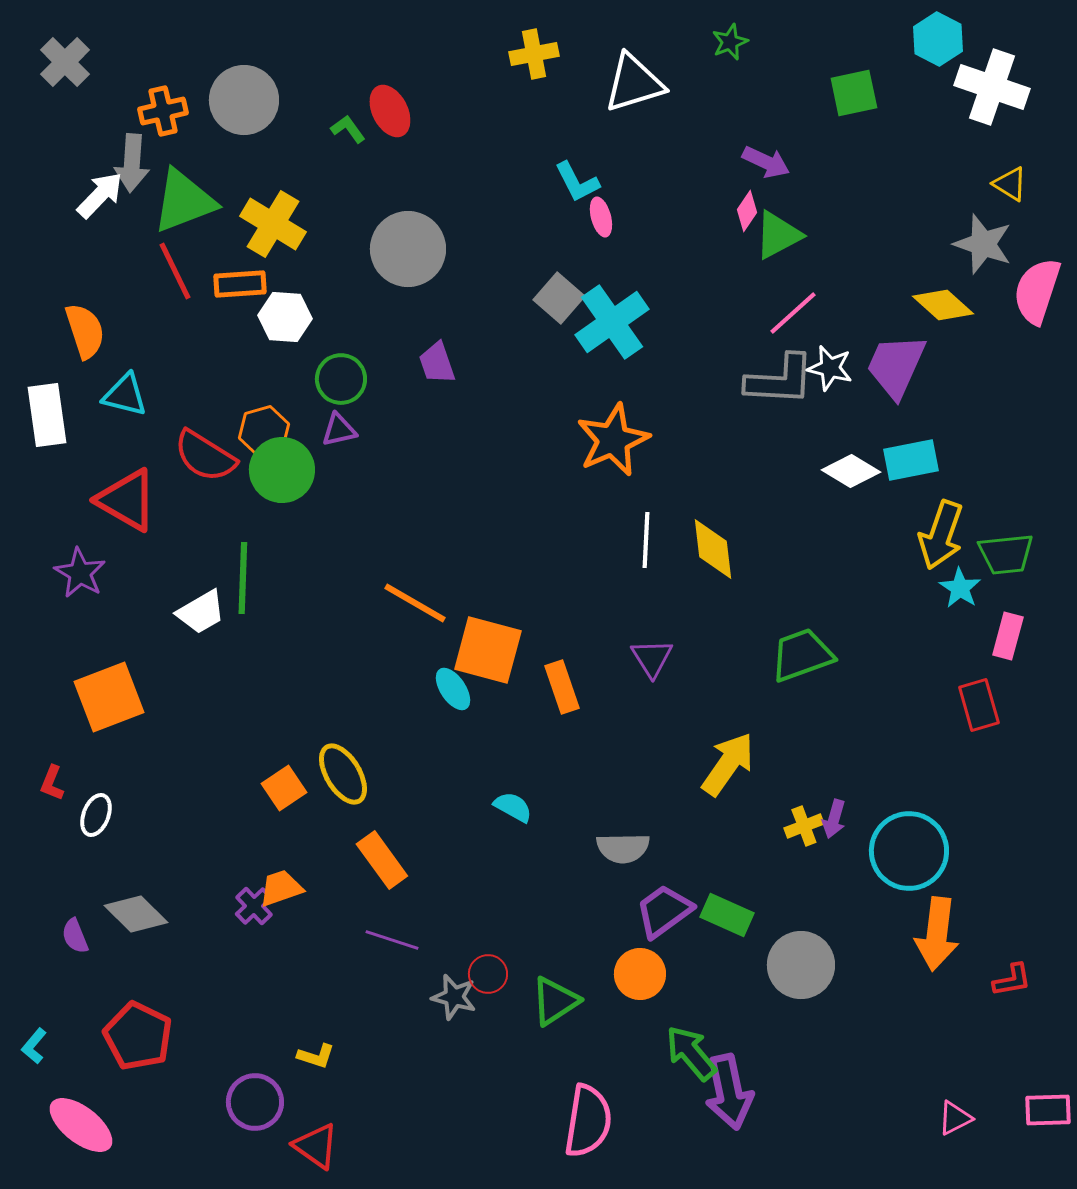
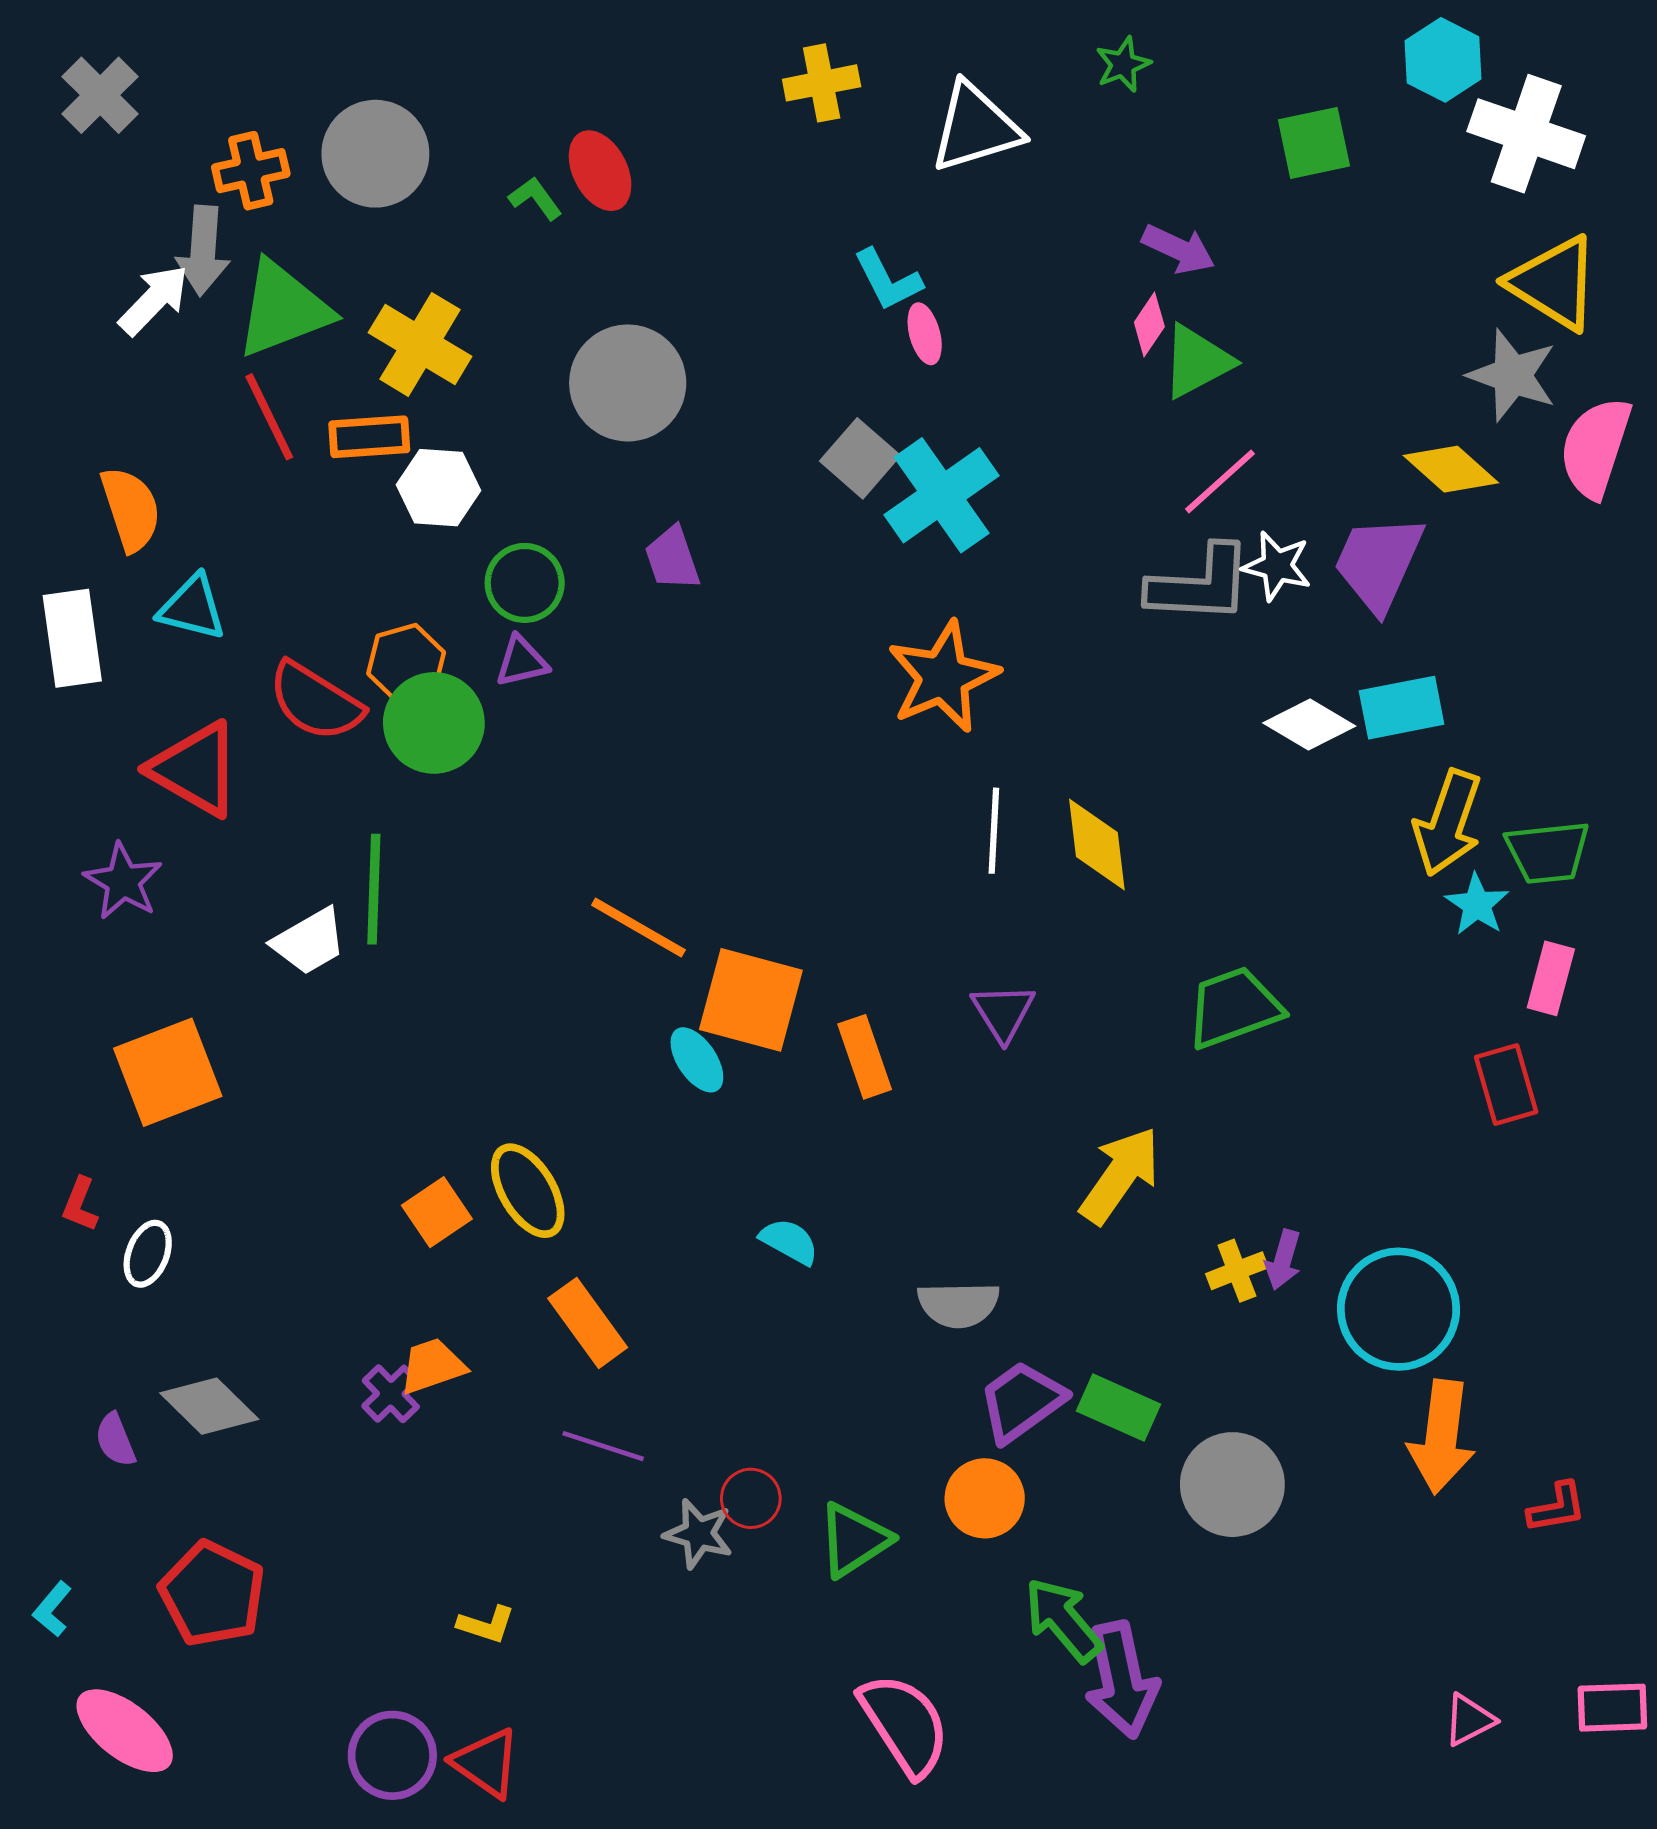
yellow triangle: (1010, 184) -> (1554, 283), size x1.8
purple circle: (255, 1102) -> (392, 1755), moved
pink semicircle: (588, 1121) -> (905, 1725), turned -42

